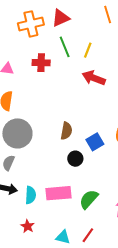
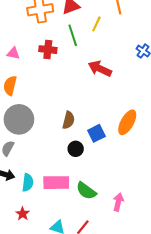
yellow line: (88, 50) -> (96, 24), moved
green semicircle: (89, 199) -> (86, 191), turned -100

